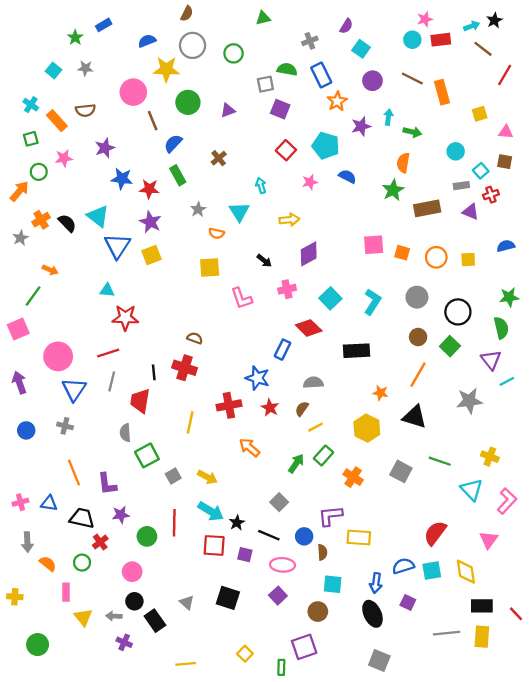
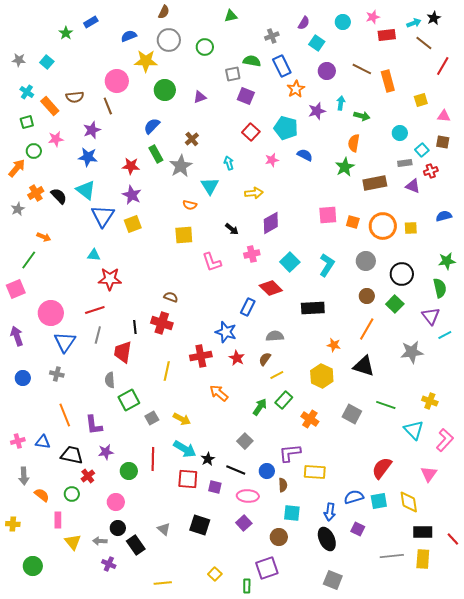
cyan circle: (412, 40) -> (343, 22), moved
gray star: (85, 68) -> (19, 60), moved
brown line: (153, 121) -> (108, 106), moved
blue star: (122, 179) -> (88, 157), moved
gray star: (198, 209) -> (181, 166), moved, size x1.6
orange circle: (436, 257) -> (383, 226), size x1.4

